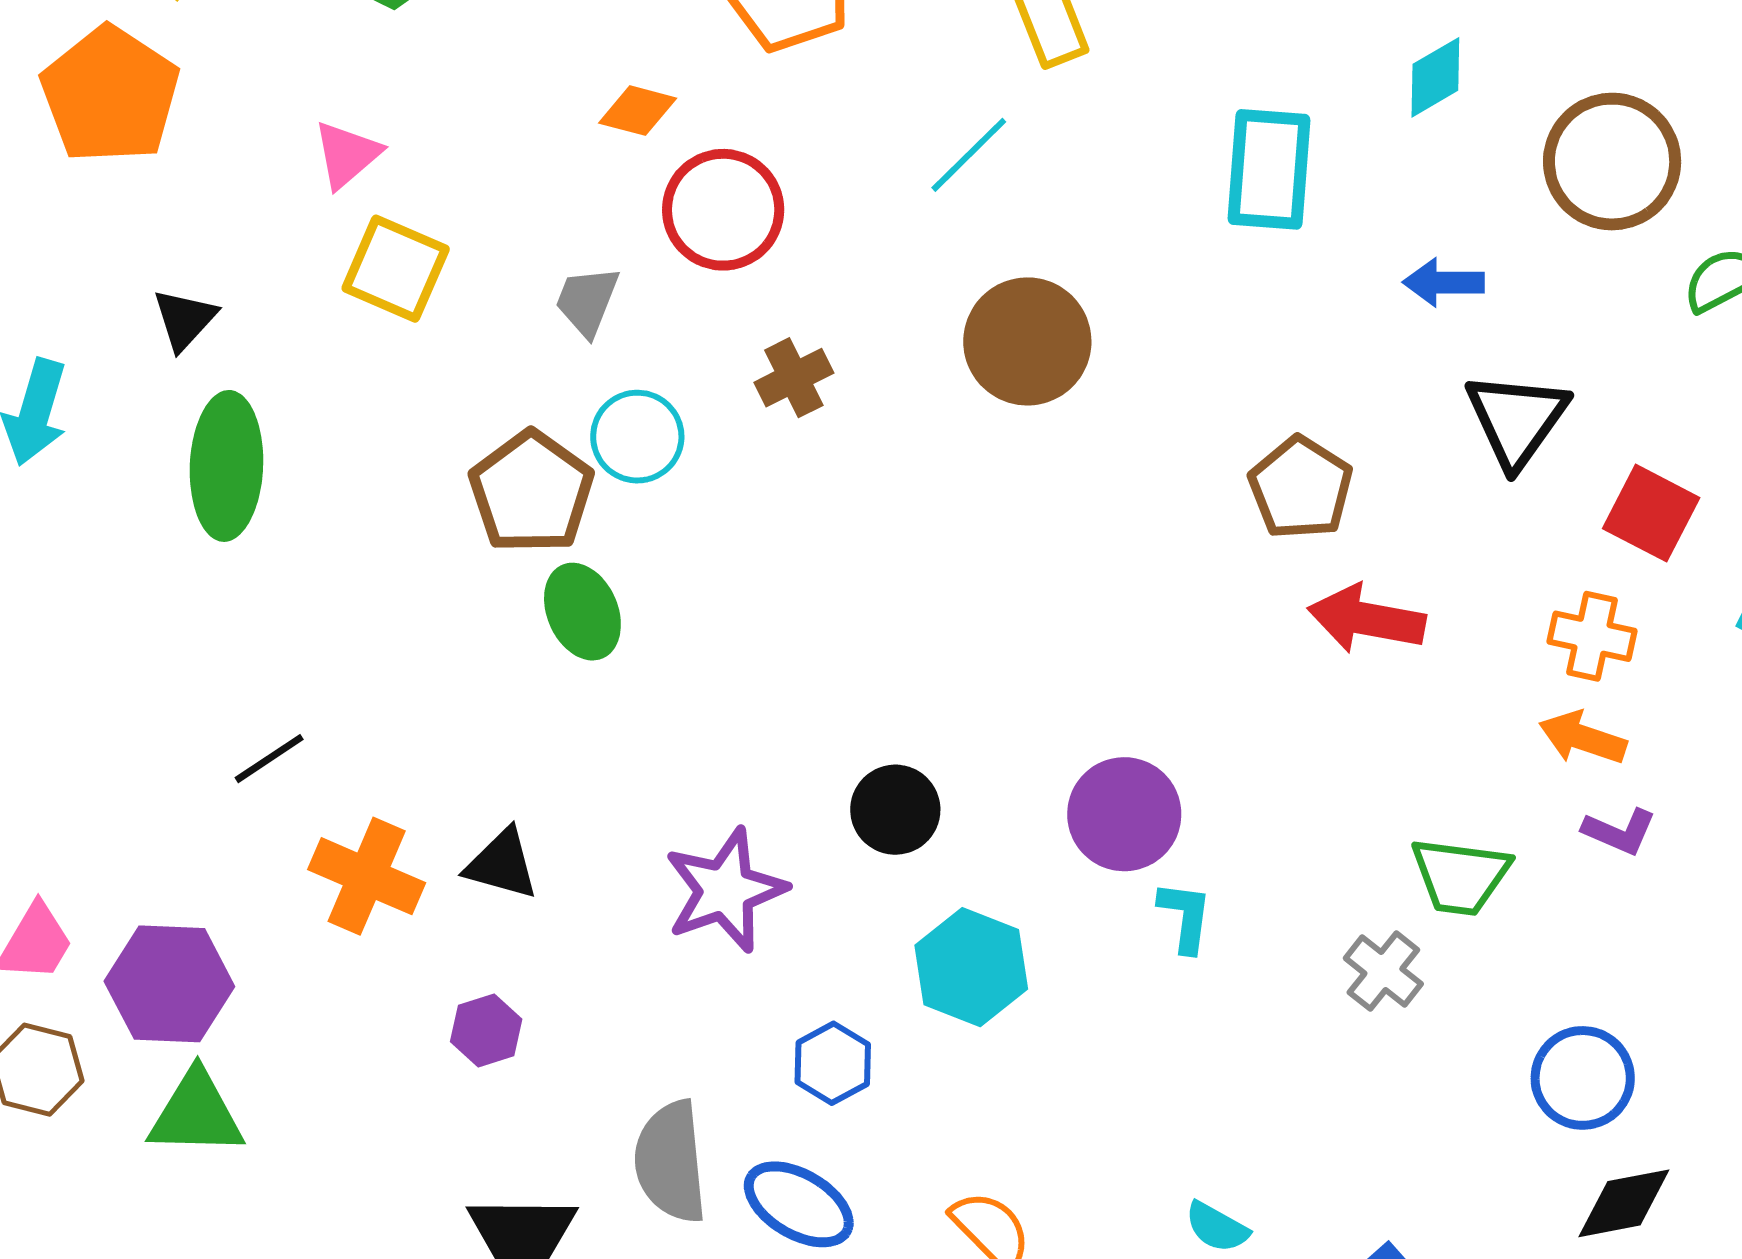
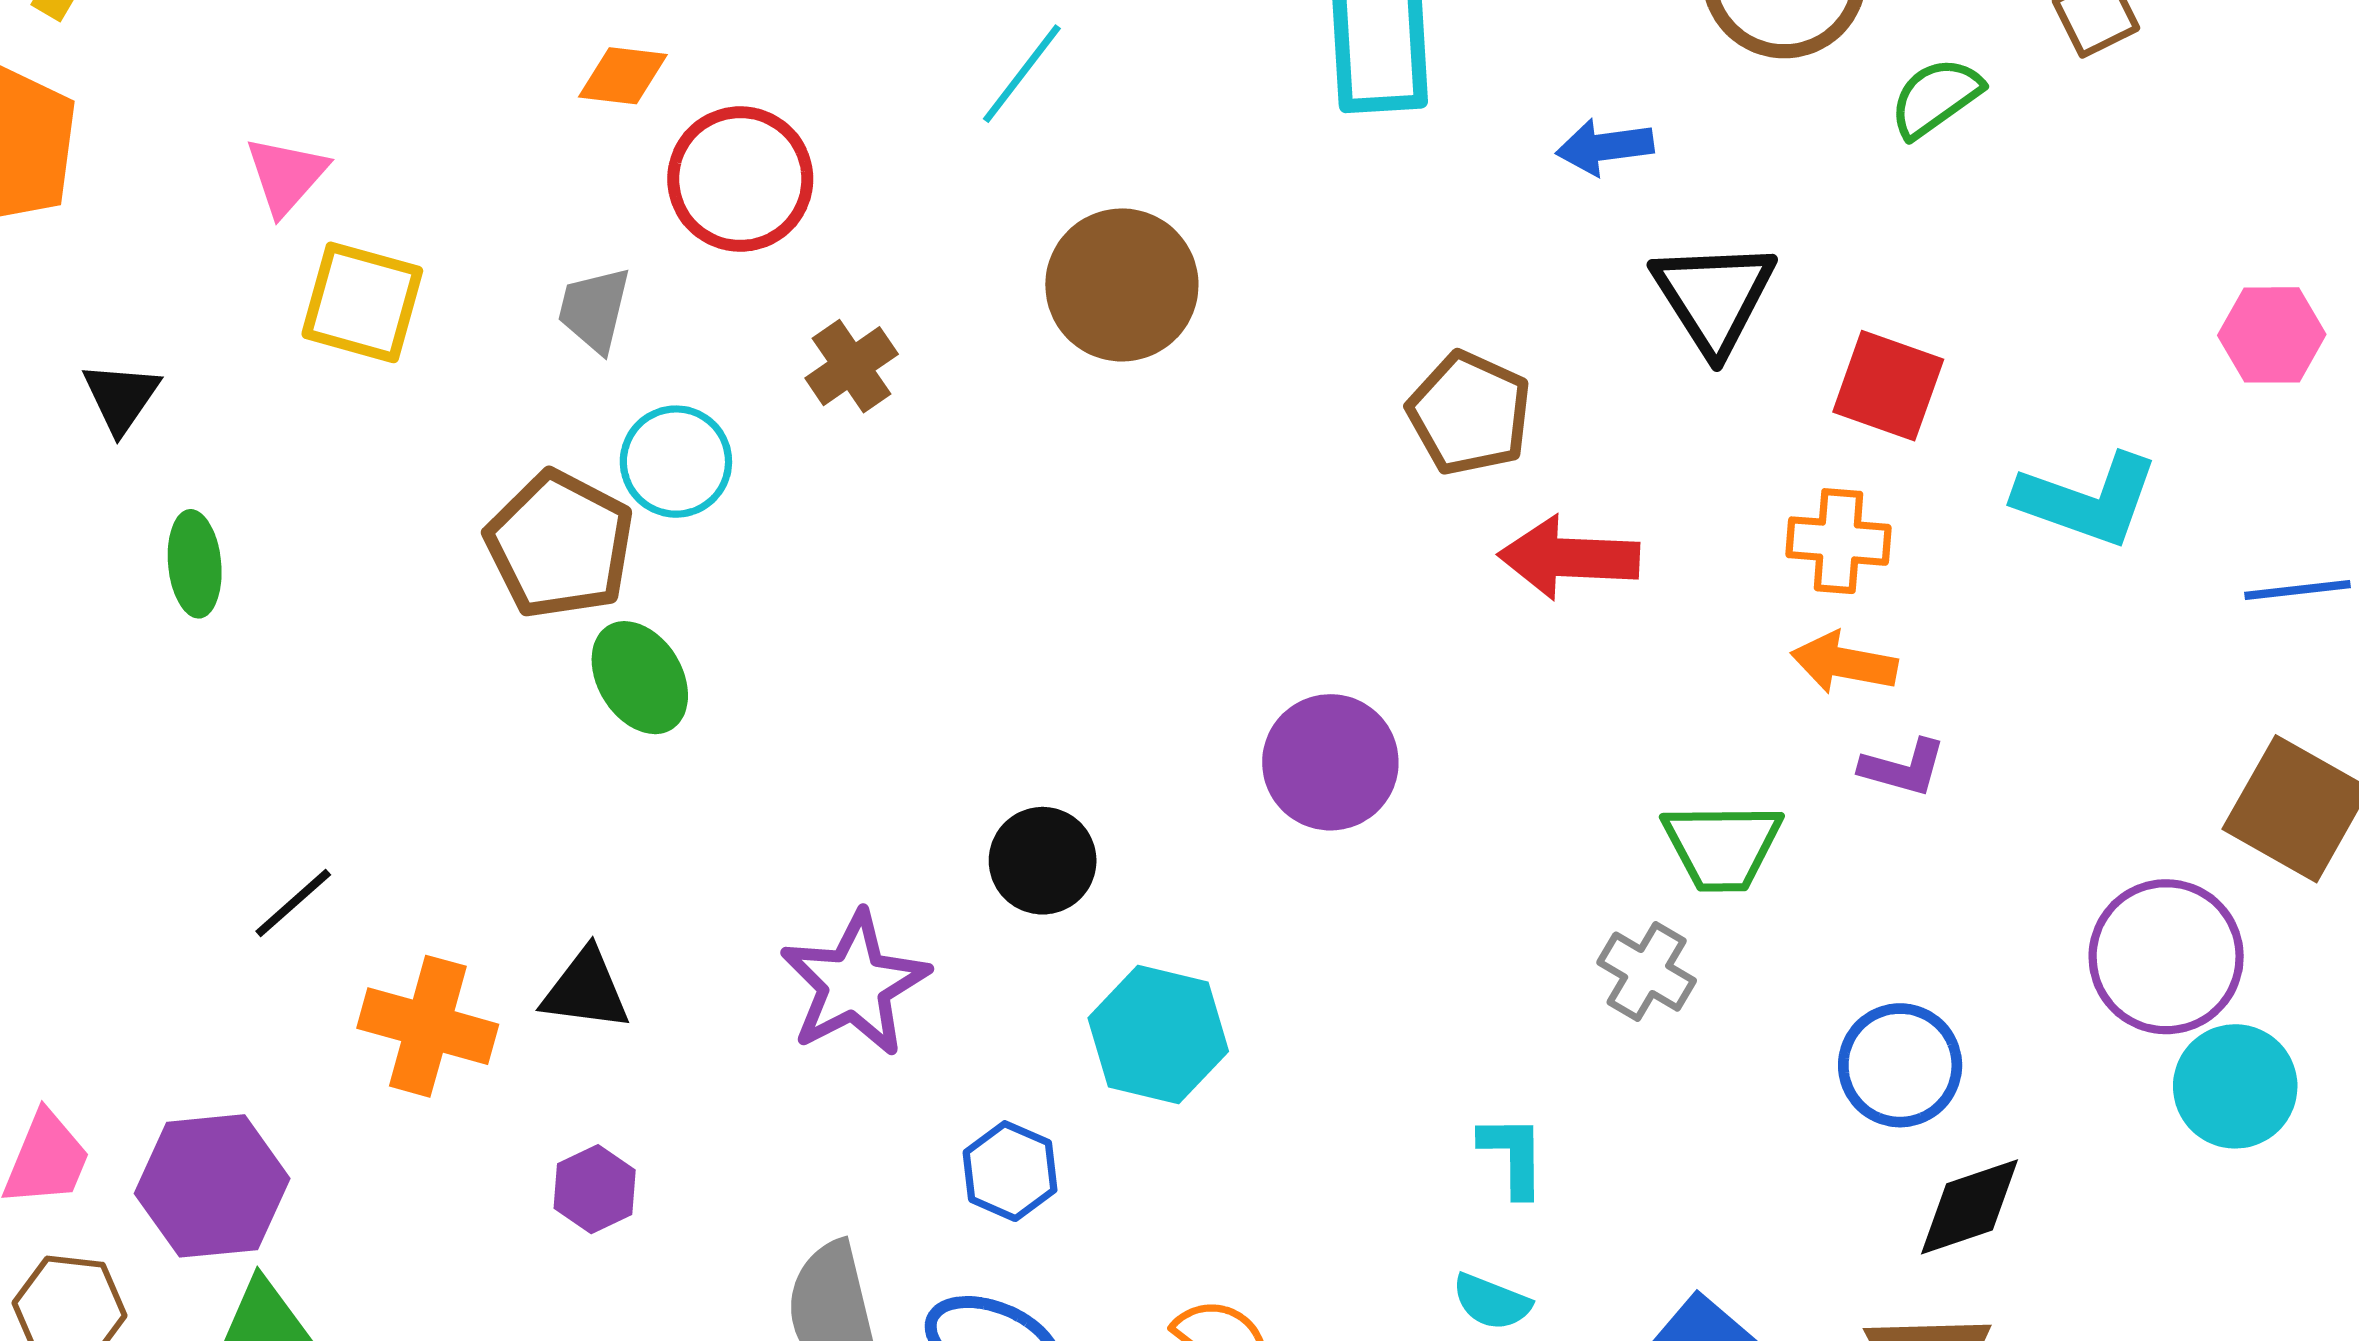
green ellipse: (226, 466) -> (195, 564), size x0.6
purple circle: (1124, 814) -> (1330, 762), moved
cyan L-shape: (1185, 917) -> (1513, 1156), moved

